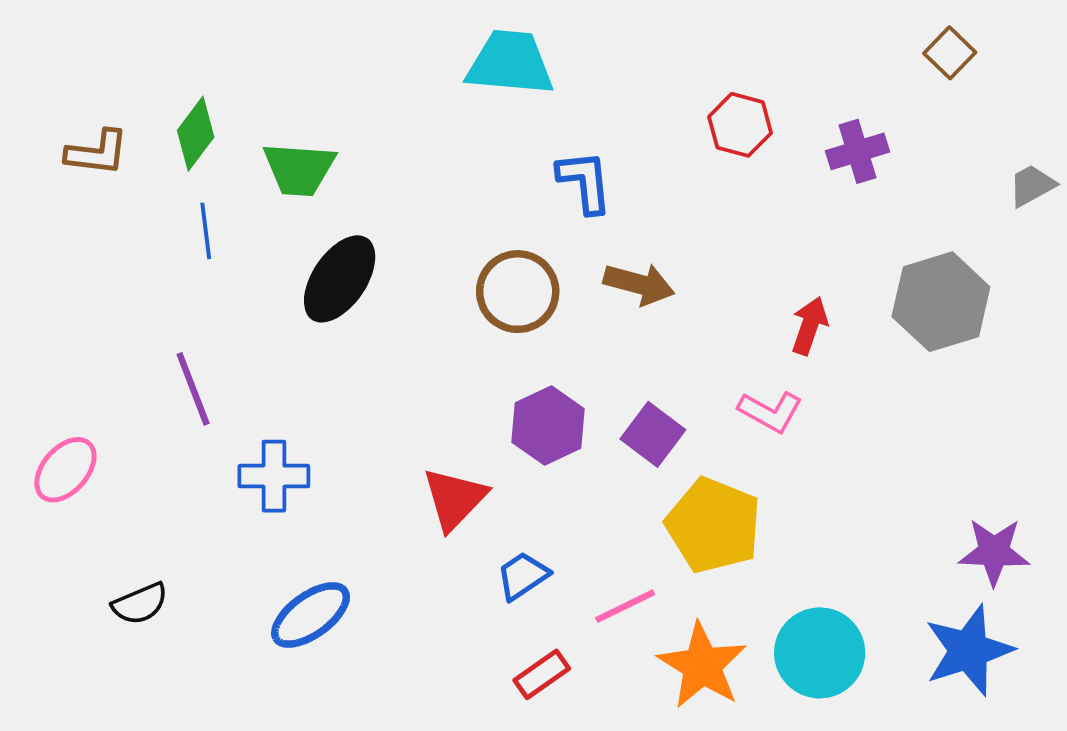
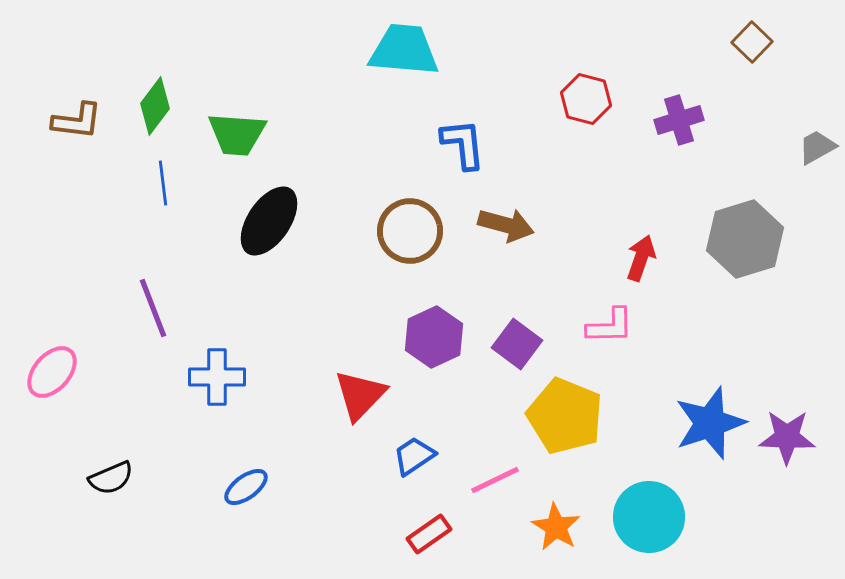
pink L-shape: (770, 412) -> (610, 326), turned -30
blue ellipse: (311, 615) -> (246, 487), size x0.7
blue star: (969, 650) -> (710, 423), moved
orange star: (702, 666) -> (556, 527), size x0.7

